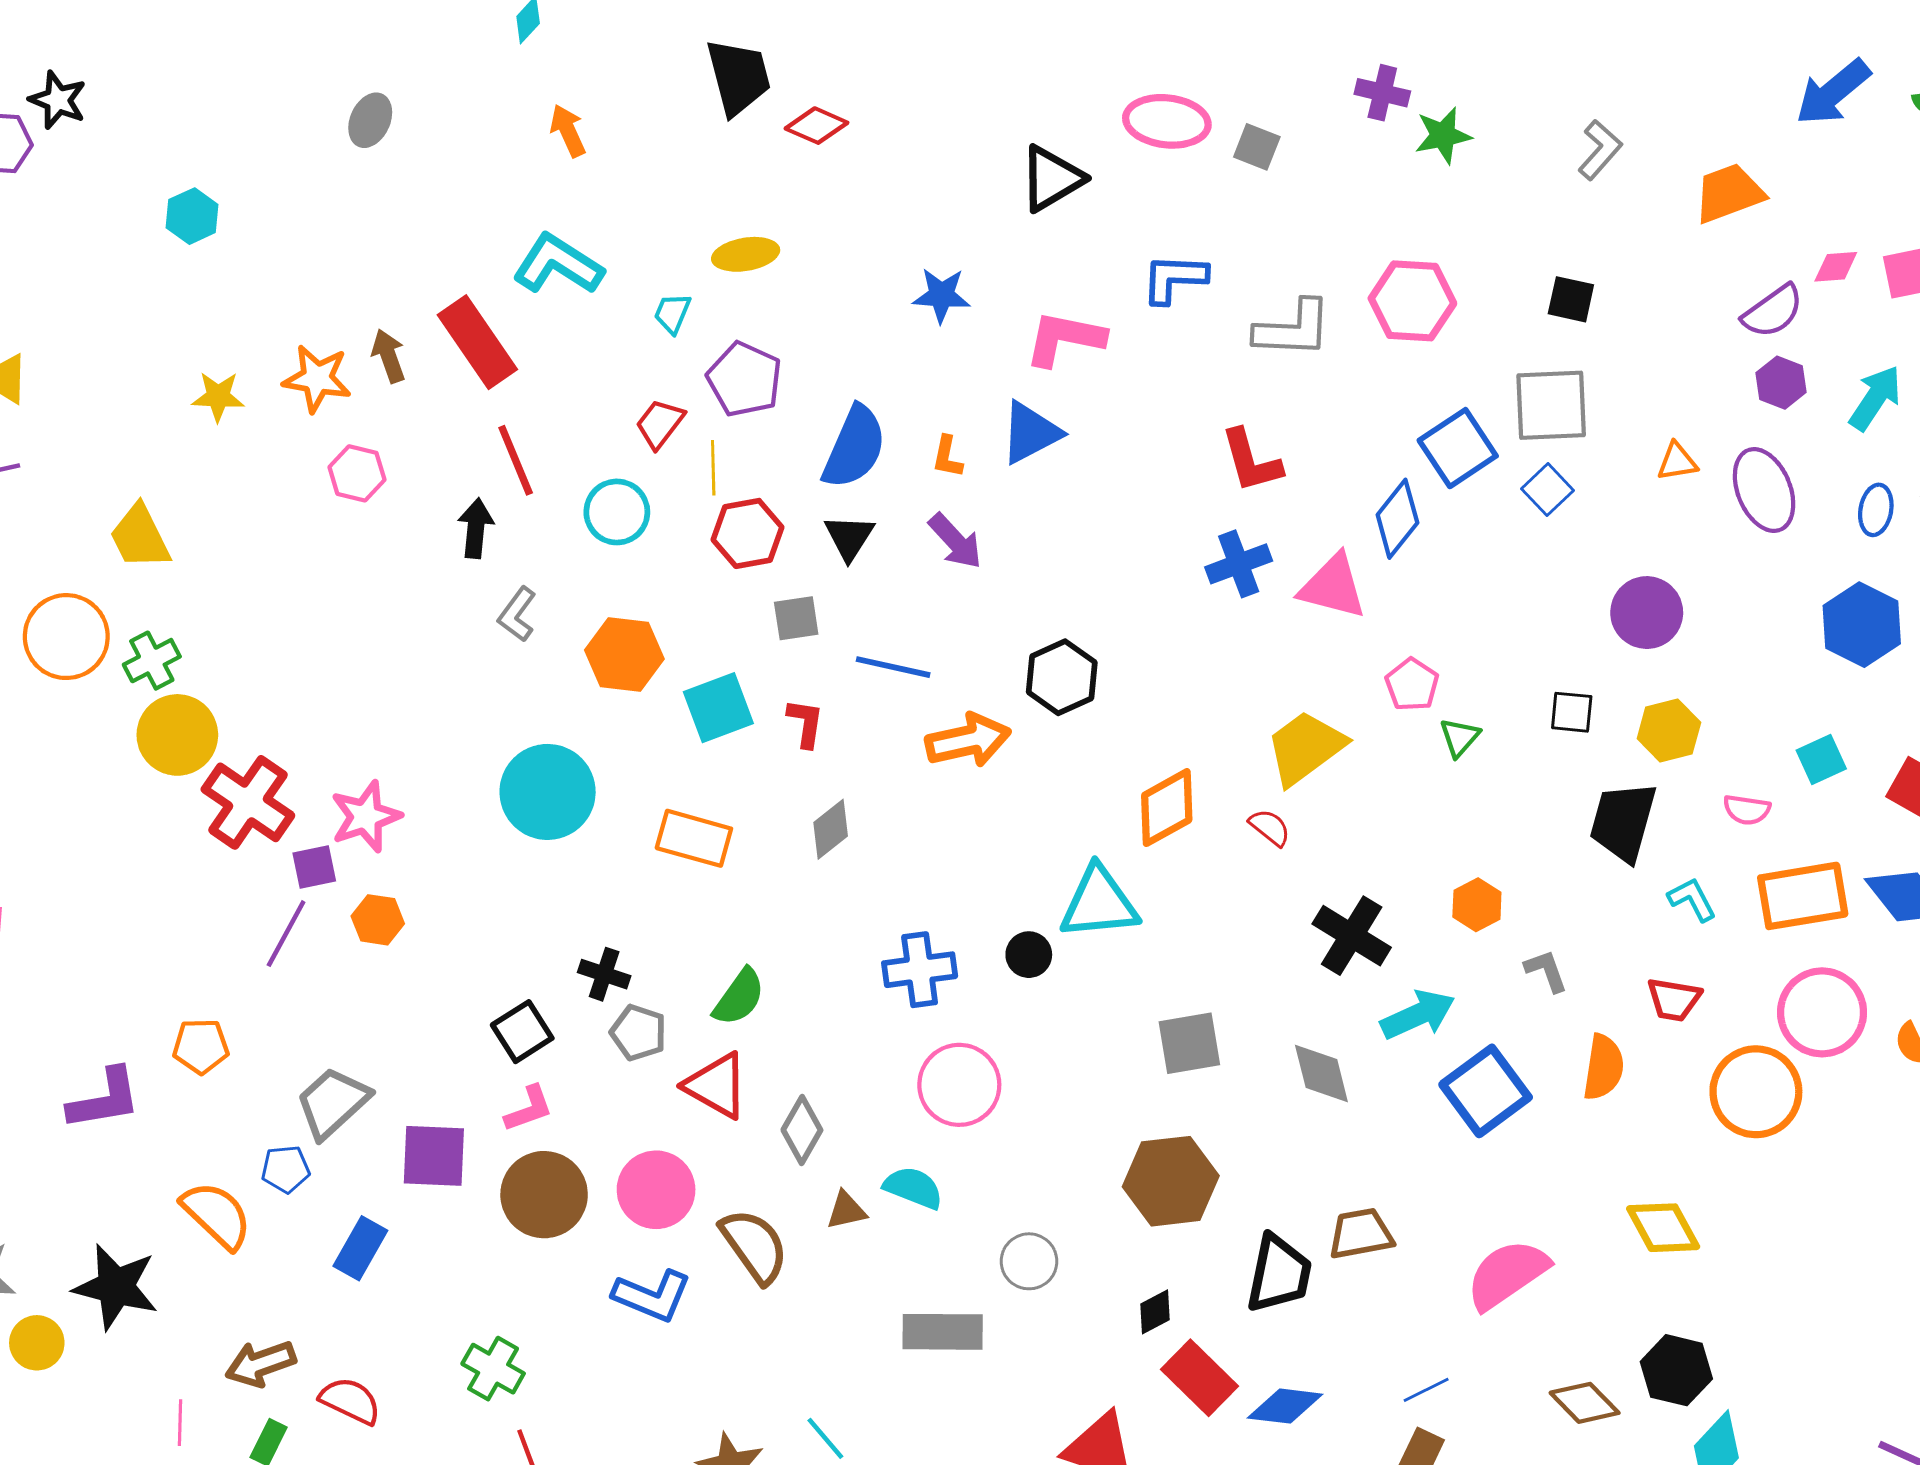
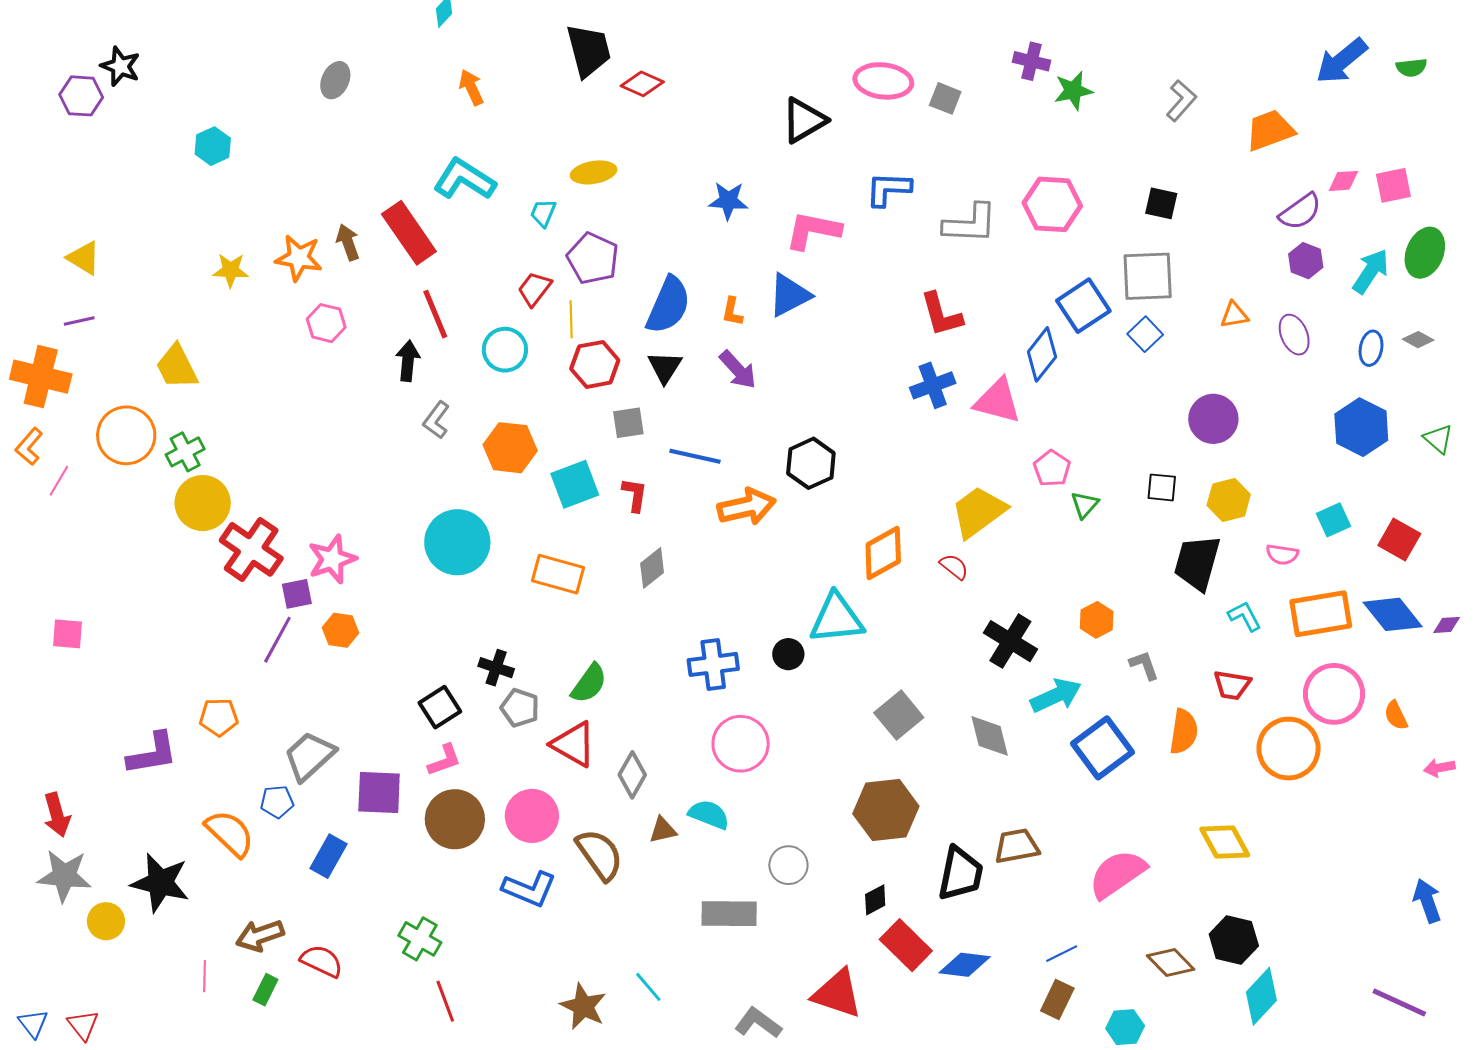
purple ellipse: (1764, 490) -> (1294, 335), size x0.7
gray square: (1189, 1043) -> (899, 715), turned -30

